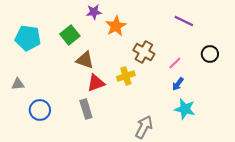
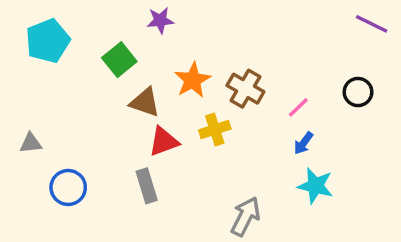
purple line: (184, 21) -> (372, 24), moved
orange star: (116, 26) -> (193, 80), moved
cyan pentagon: (28, 38) -> (48, 41), moved, turned -30

